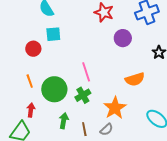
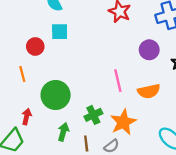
purple circle: (123, 38) -> (149, 50), moved
pink line: (86, 72) -> (118, 81), moved
orange line: (30, 81) -> (22, 74), moved
green cross: (83, 95) -> (93, 115), moved

